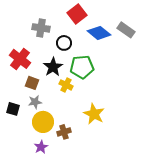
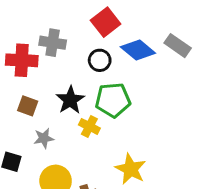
black circle: (64, 43) -> (100, 60), moved
red cross: (20, 59) -> (22, 60), moved, turned -35
brown square: (32, 83) -> (28, 106), moved
gray star: (35, 102) -> (44, 138), moved

